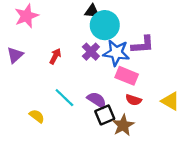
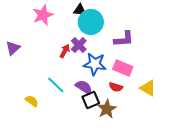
pink star: (26, 16) -> (43, 15), moved
blue star: (116, 53) -> (95, 64), moved
red arrow: (55, 56) -> (65, 51), moved
pink rectangle: (127, 76) -> (123, 68), moved

